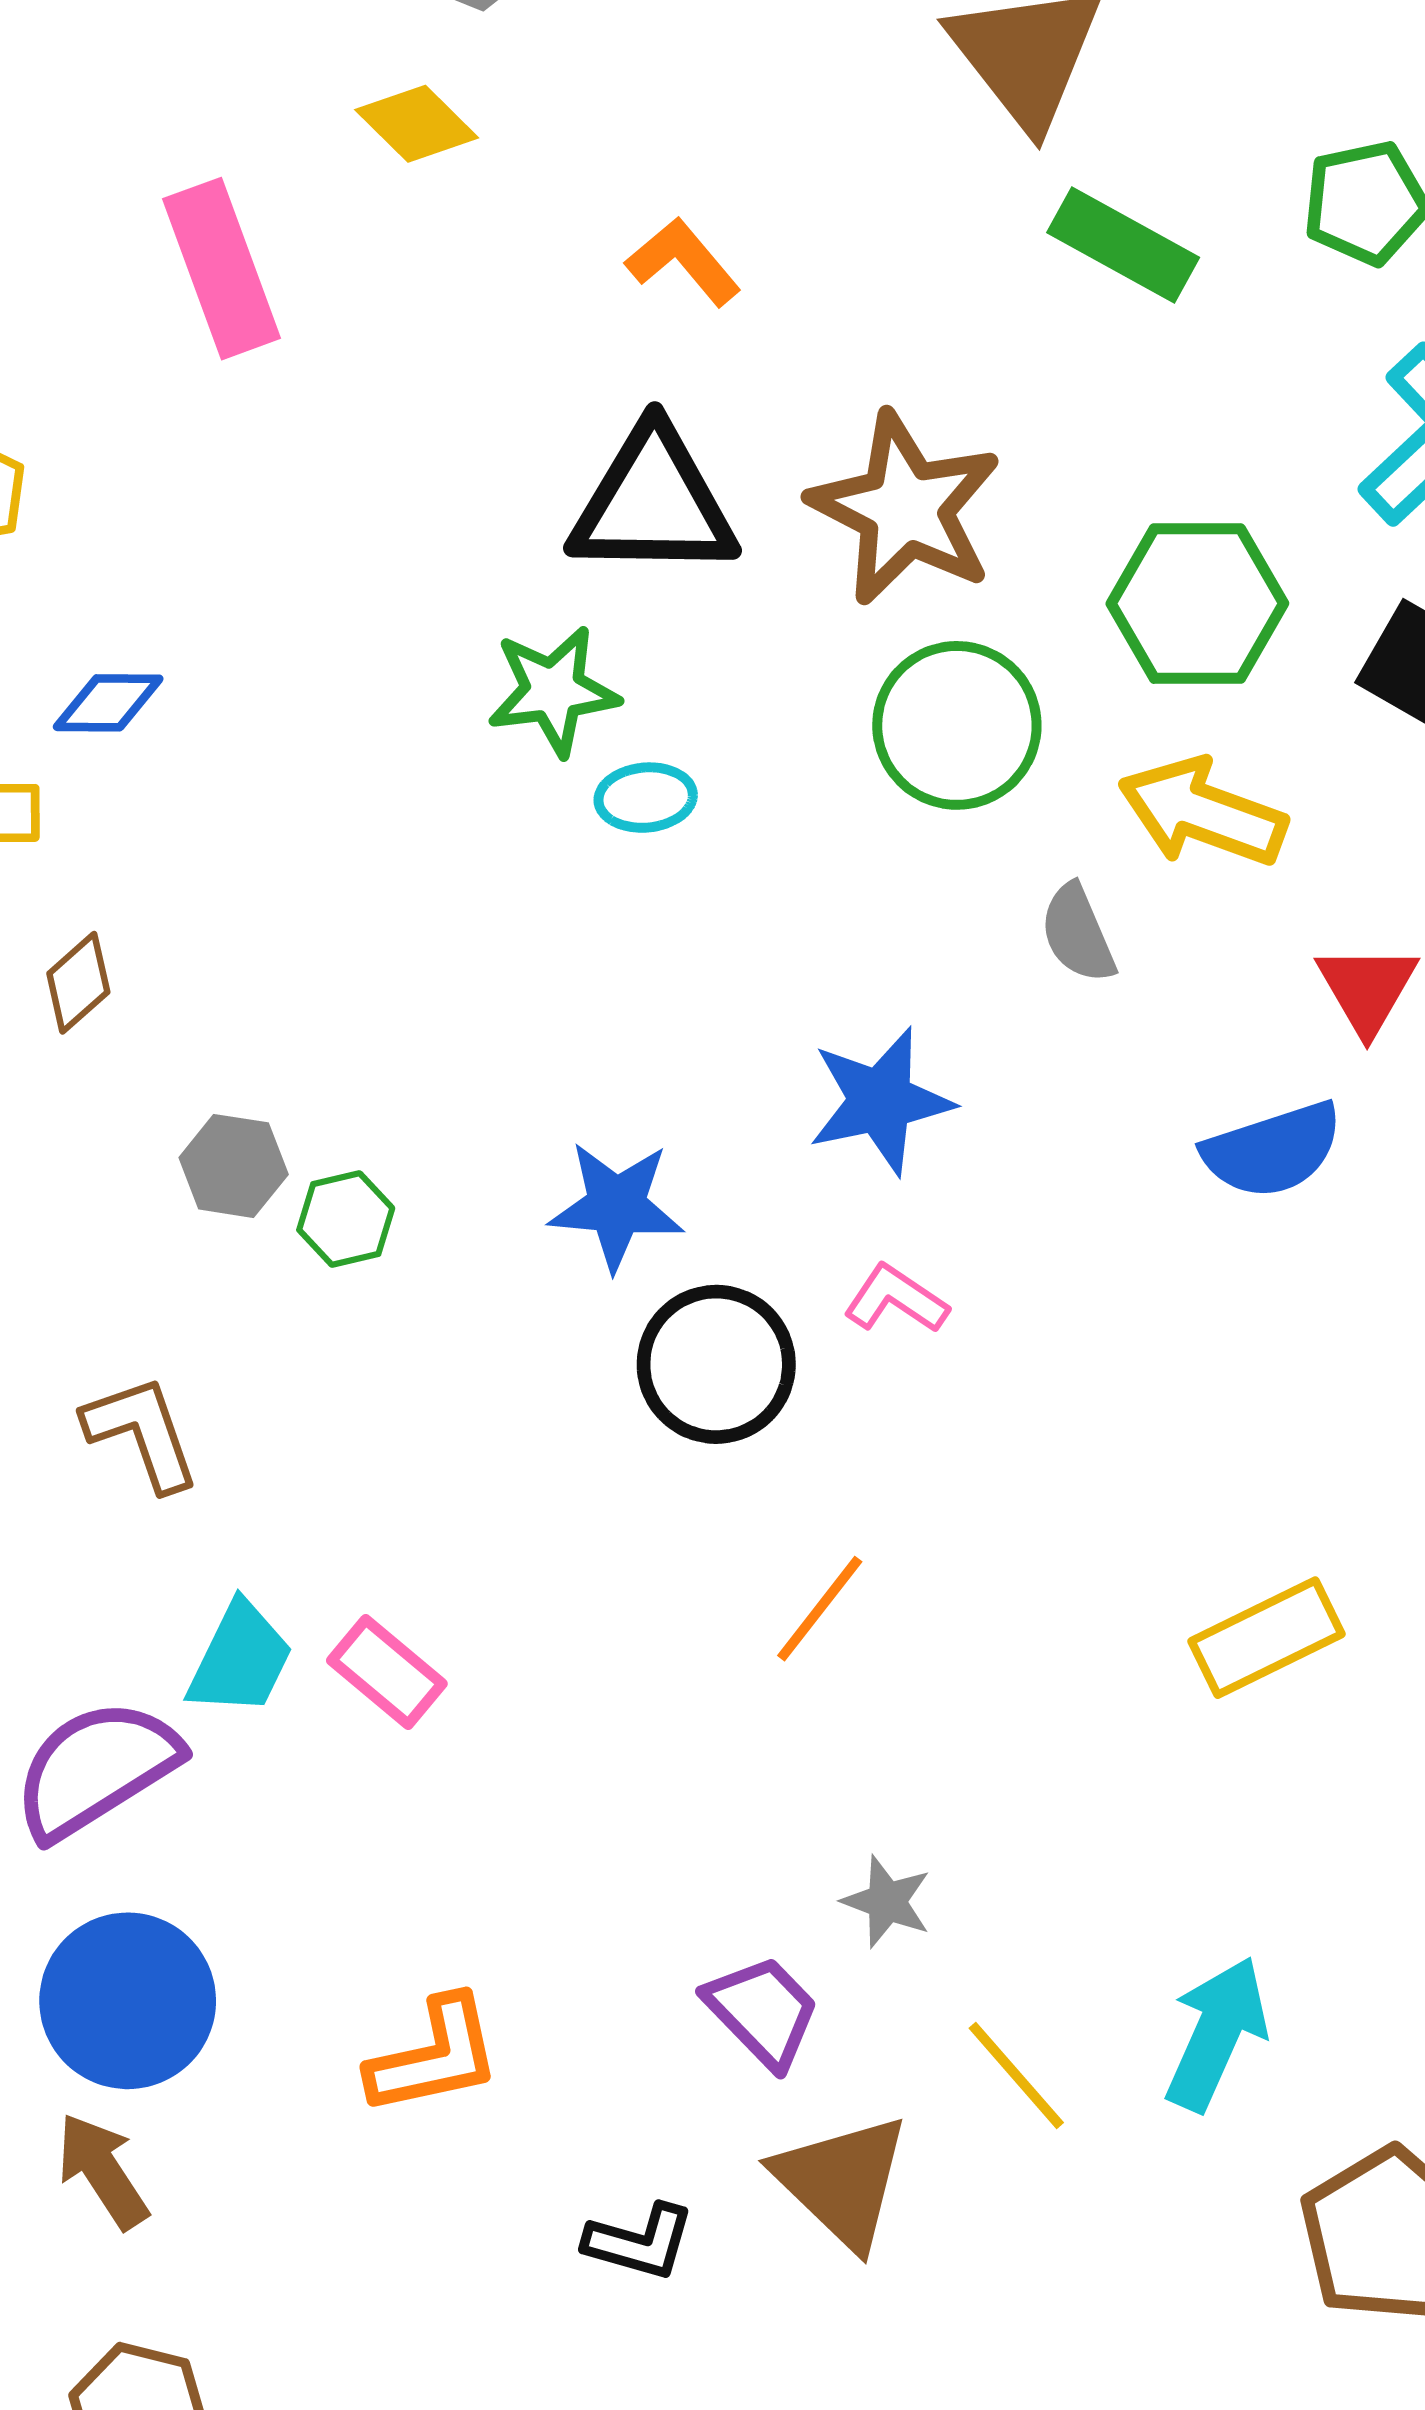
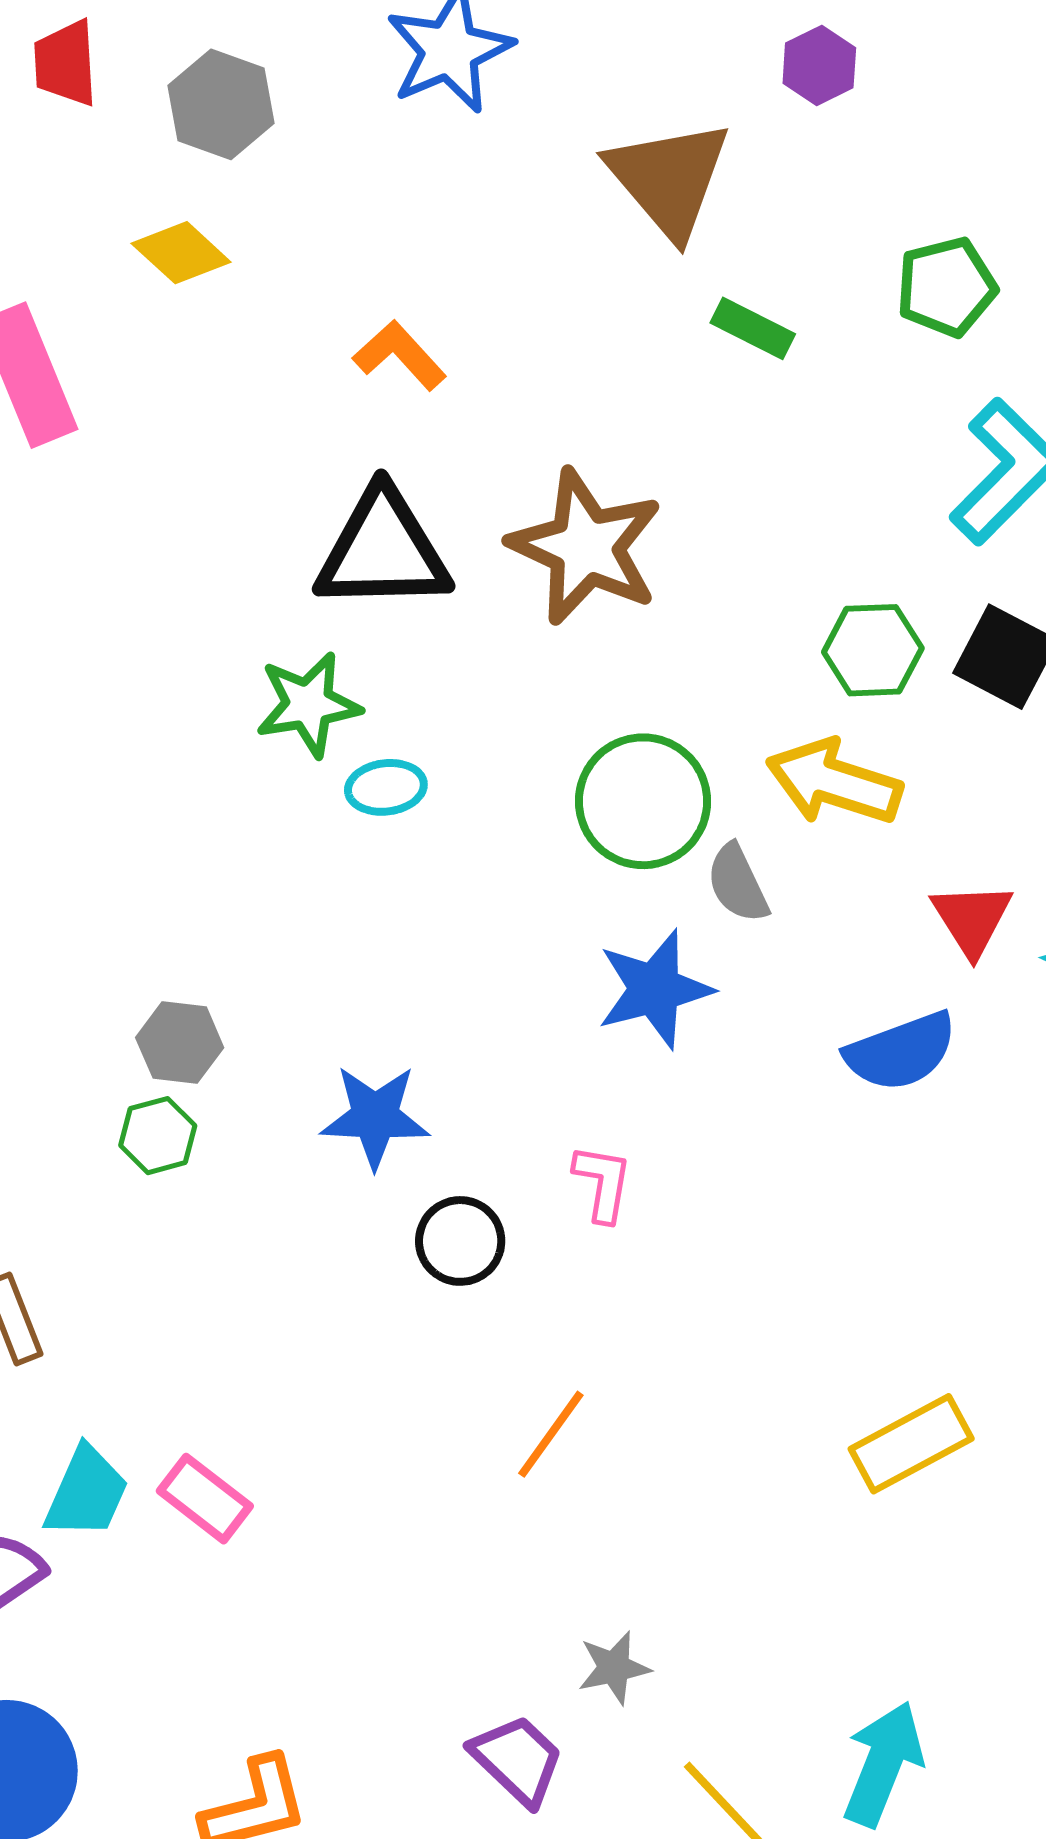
green rectangle: (1123, 245) -> (753, 328), size x0.7
green hexagon: (1197, 604) -> (873, 650), moved, size x0.7
green circle: (957, 725) -> (643, 801), moved
blue star: (880, 1101) -> (655, 989), moved
gray hexagon: (234, 1166) -> (180, 1043), moved
pink L-shape: (896, 1299) -> (603, 1183), turned 68
black circle: (716, 1364) -> (460, 1241), size x0.7
gray star: (887, 1902) -> (614, 1668), turned -30

